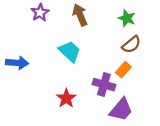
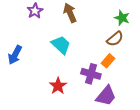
green star: (127, 18) -> (122, 18), moved
blue arrow: (17, 63) -> (15, 55), turned 114

